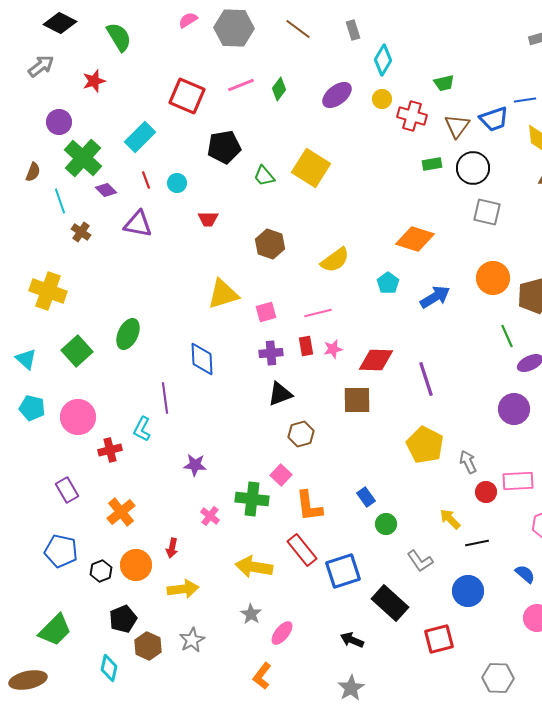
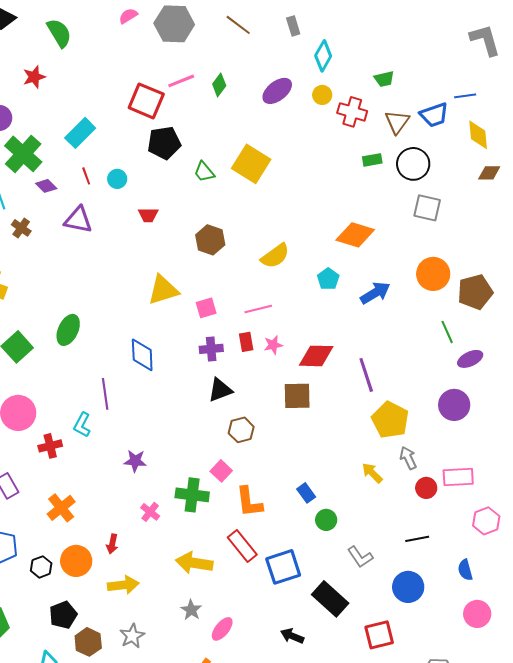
red square: (187, 96) -> (146, 101), moved
yellow pentagon: (425, 445) -> (390, 420), moved
yellow arrow: (450, 519) -> (372, 473), moved
blue semicircle: (525, 574) -> (465, 570), turned -145

